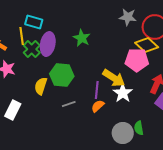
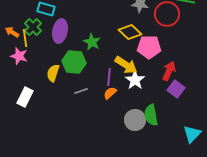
yellow line: (22, 36) -> (25, 38), moved
green star: (82, 38) -> (92, 42), moved
yellow diamond: (147, 45) -> (130, 32), moved
green cross: (32, 49) -> (33, 27), moved
green semicircle: (139, 128) -> (151, 115), size x1.5

